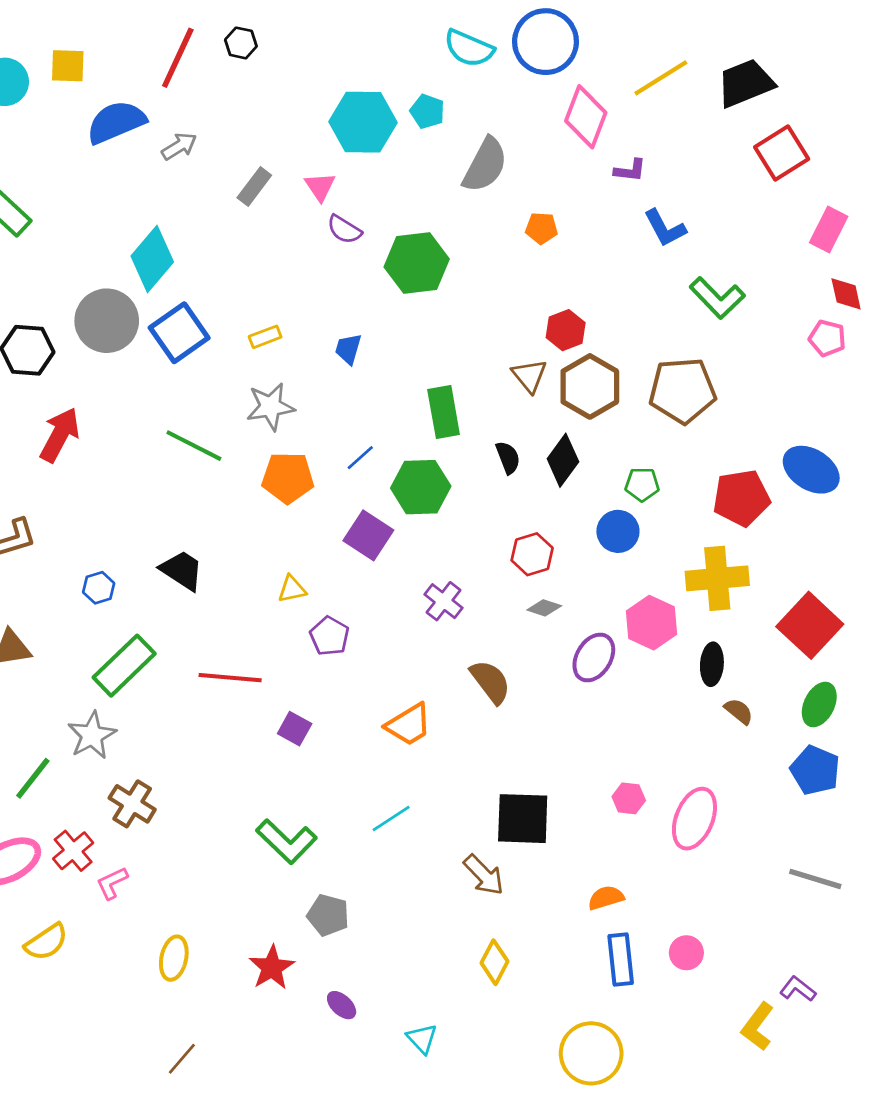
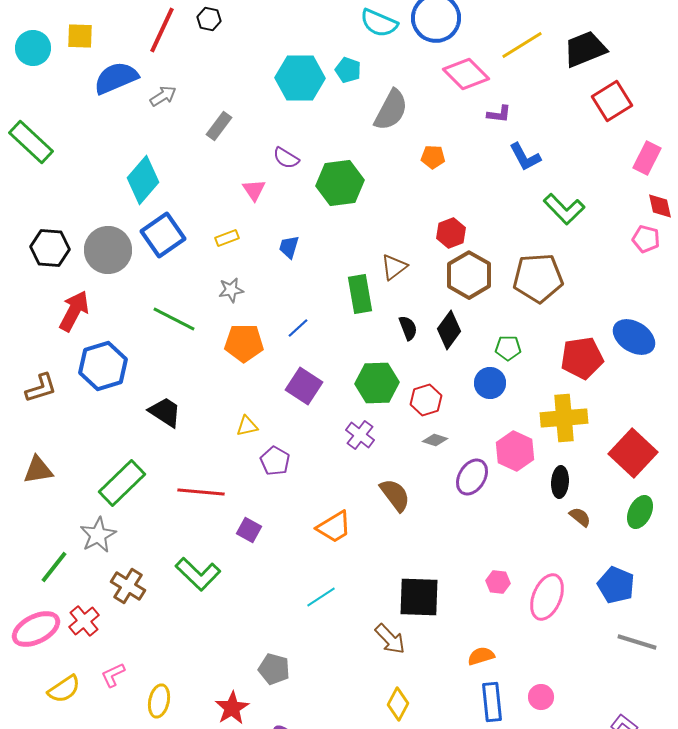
pink diamond: (586, 117) -> (466, 74), turned -66
pink triangle: (320, 187) -> (254, 190), moved
gray circle: (107, 321) -> (108, 250), moved
brown triangle: (529, 376) -> (394, 267), moved, turned 32
gray star: (270, 407) -> (231, 290), size x0.7
green hexagon: (421, 487) -> (377, 383), moved
blue hexagon: (99, 588) -> (103, 366), moved, size x2.0
blue pentagon: (815, 770) -> (616, 585), moved
green L-shape: (287, 841) -> (198, 574), moved
pink L-shape: (112, 883) -> (113, 675), moved

